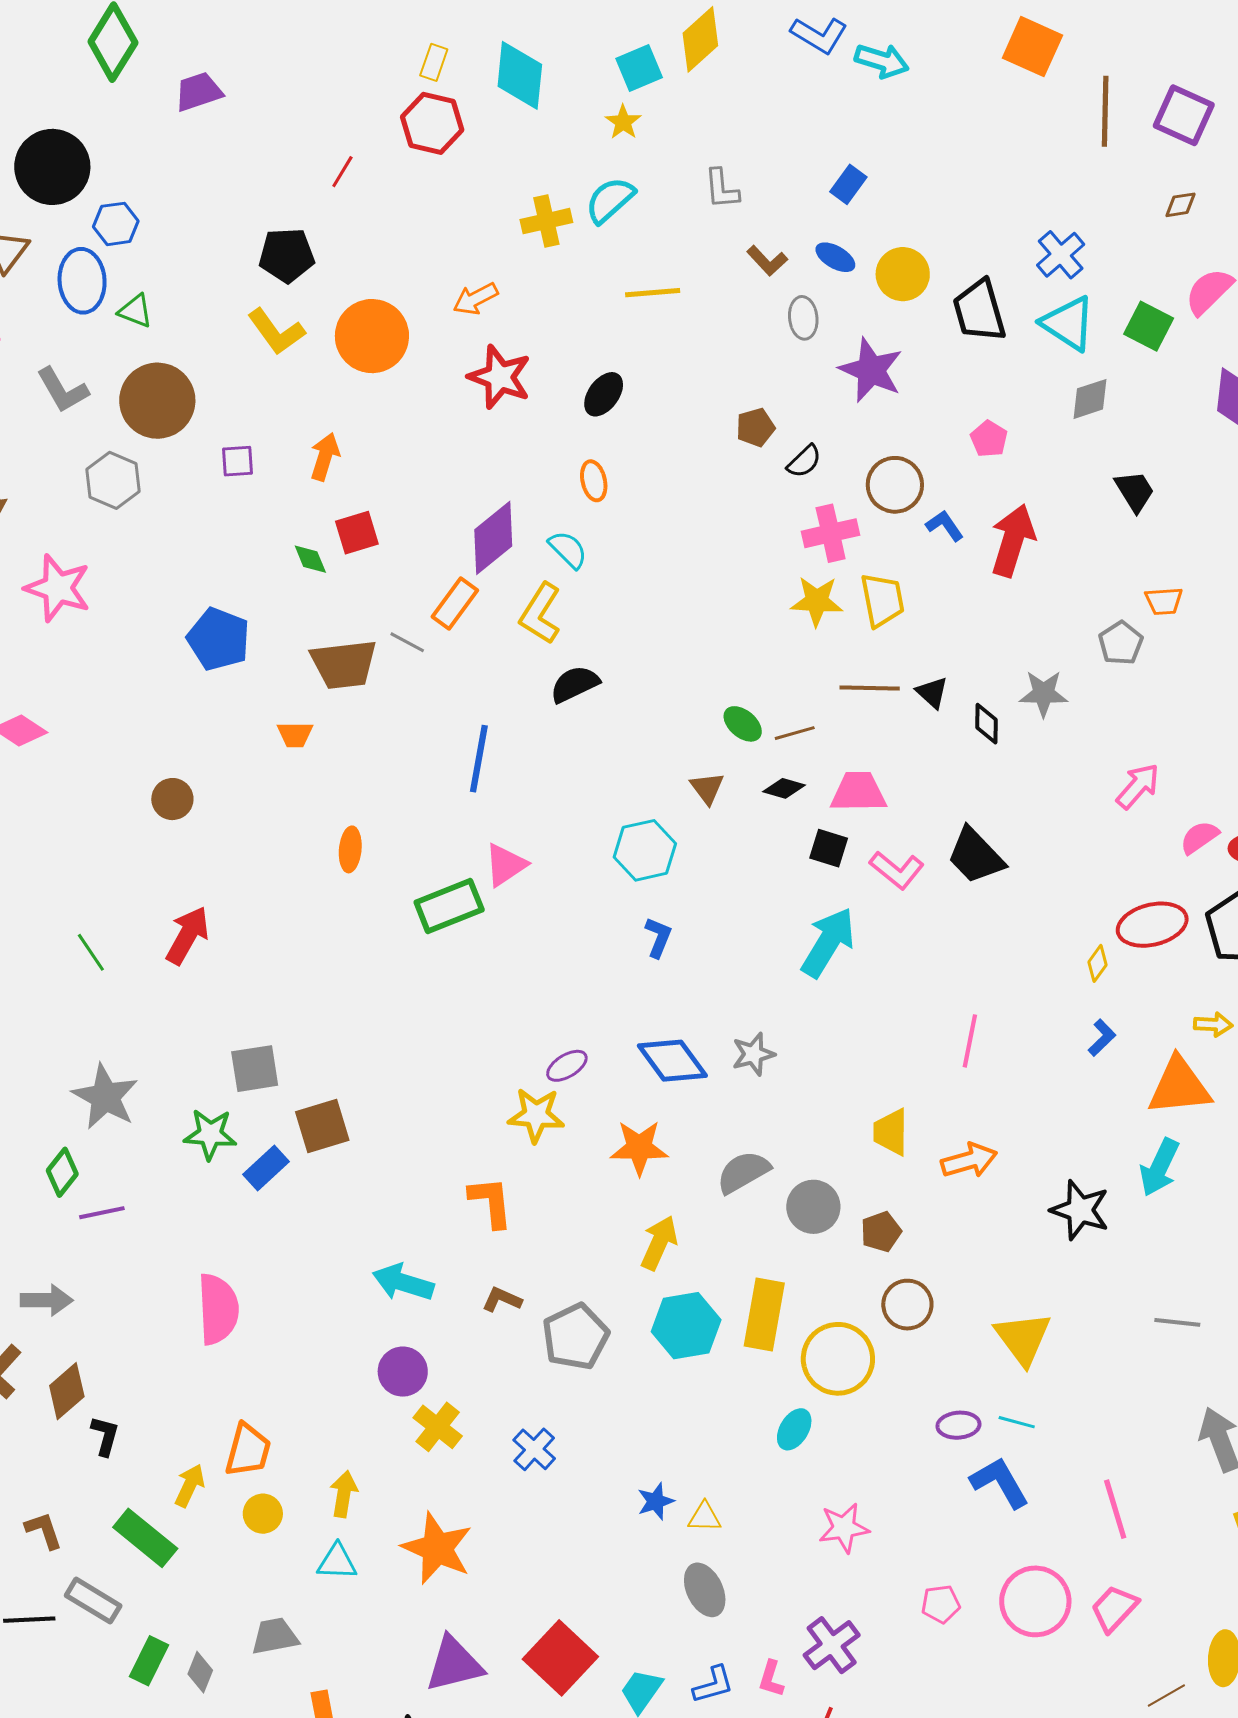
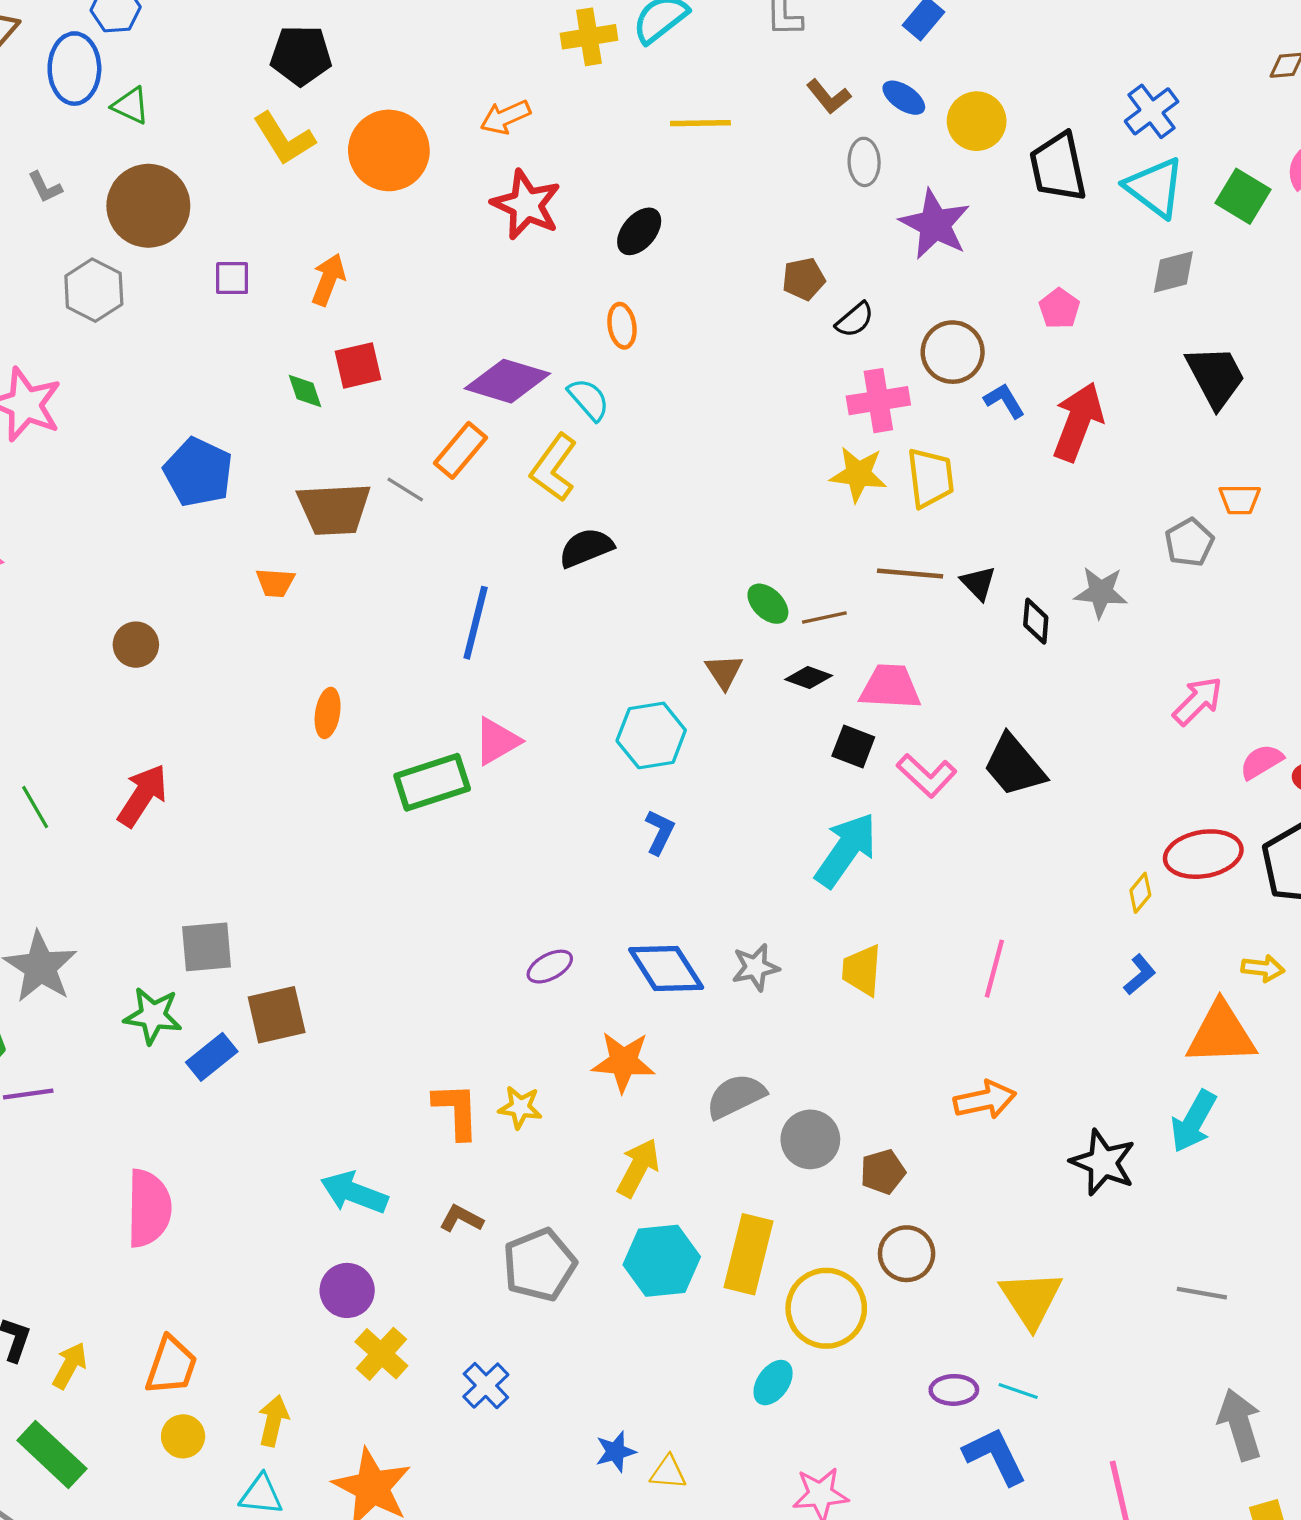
gray L-shape: (63, 390) -> (45, 187), size x0.6
black trapezoid: (1135, 491) -> (1216, 377), size x1.4
purple diamond: (493, 538) -> (507, 381), turned 52
yellow star: (536, 1115) -> (520, 1107), moved, size x0.7
yellow trapezoid: (891, 1132) -> (862, 970), moved
yellow arrow: (190, 1485) -> (70, 1366), moved

